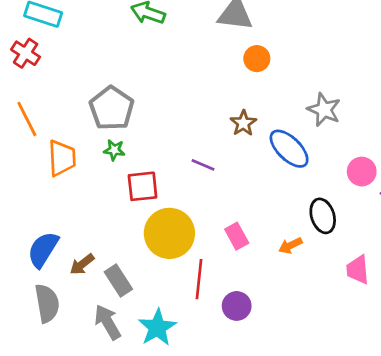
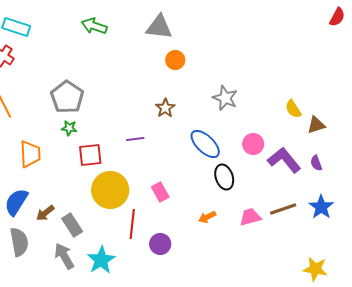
blue ellipse: (289, 149) -> (205, 144), moved
orange trapezoid: (62, 158) -> (30, 154), moved
purple line: (203, 165) -> (135, 139), turned -30
orange arrow: (290, 245) -> (207, 217), moved
pink trapezoid: (358, 270) -> (250, 217), turned 80

